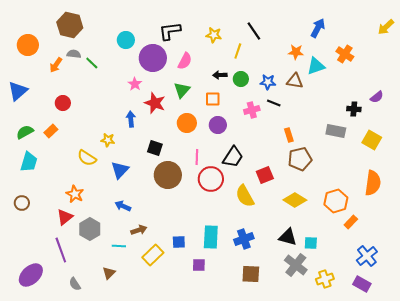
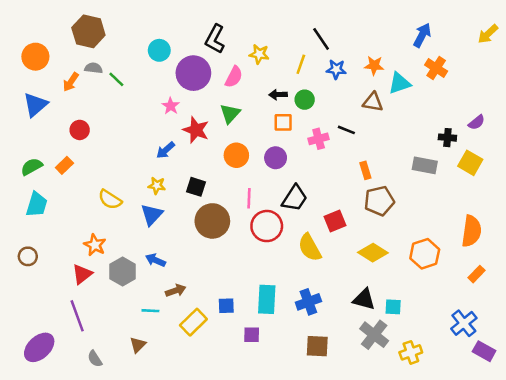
blue arrow: (318, 28) -> (422, 35), moved
black L-shape: (170, 31) -> (215, 39), turned -55
yellow star: (214, 35) -> (259, 54), moved
blue star: (268, 82) -> (336, 69), moved
blue triangle: (18, 91) -> (35, 105), moved
orange square: (213, 99) -> (283, 122), moved
blue arrow: (131, 119) -> (166, 150), turned -126
yellow star: (108, 140) -> (157, 186), moved
yellow square: (372, 140) -> (470, 163), moved
orange rectangle: (351, 222) -> (477, 274), moved
gray hexagon: (90, 229) -> (123, 272), moved
purple rectangle: (362, 284) -> (484, 351), moved

